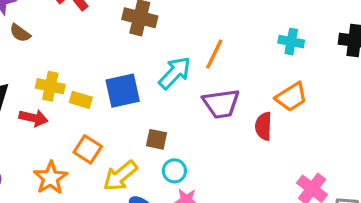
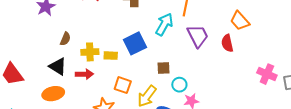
brown semicircle: (20, 33) -> (65, 39), moved, turned -88
orange trapezoid: (291, 97) -> (240, 21), turned 95
purple trapezoid: (221, 104) -> (198, 36), turned -95

